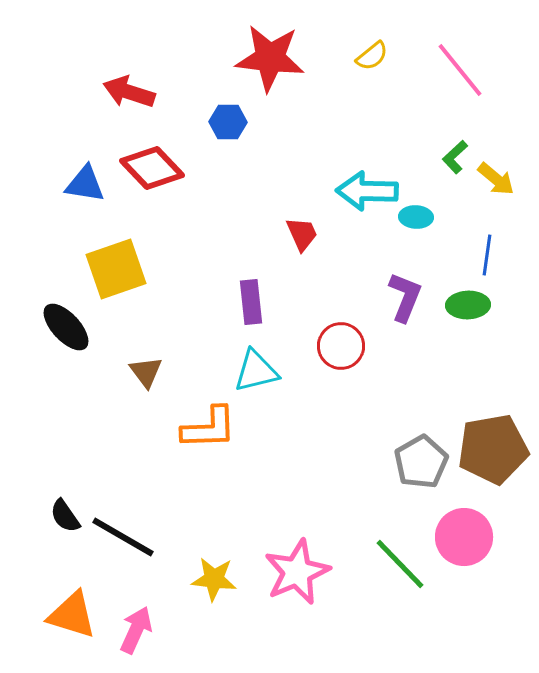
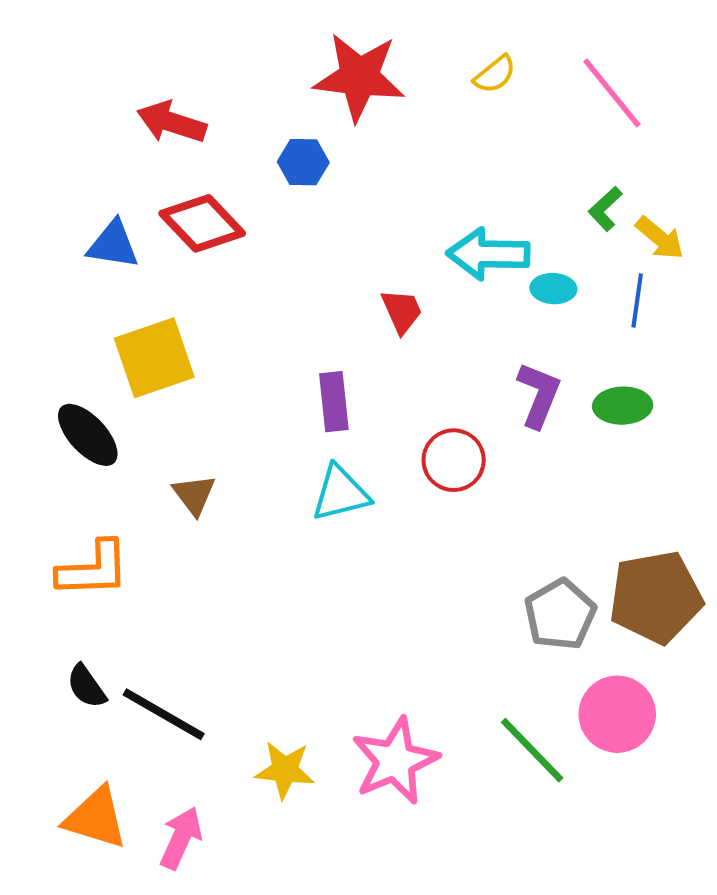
blue line: (487, 255) -> (637, 301), moved
orange L-shape: (209, 428) -> (93, 569), moved

